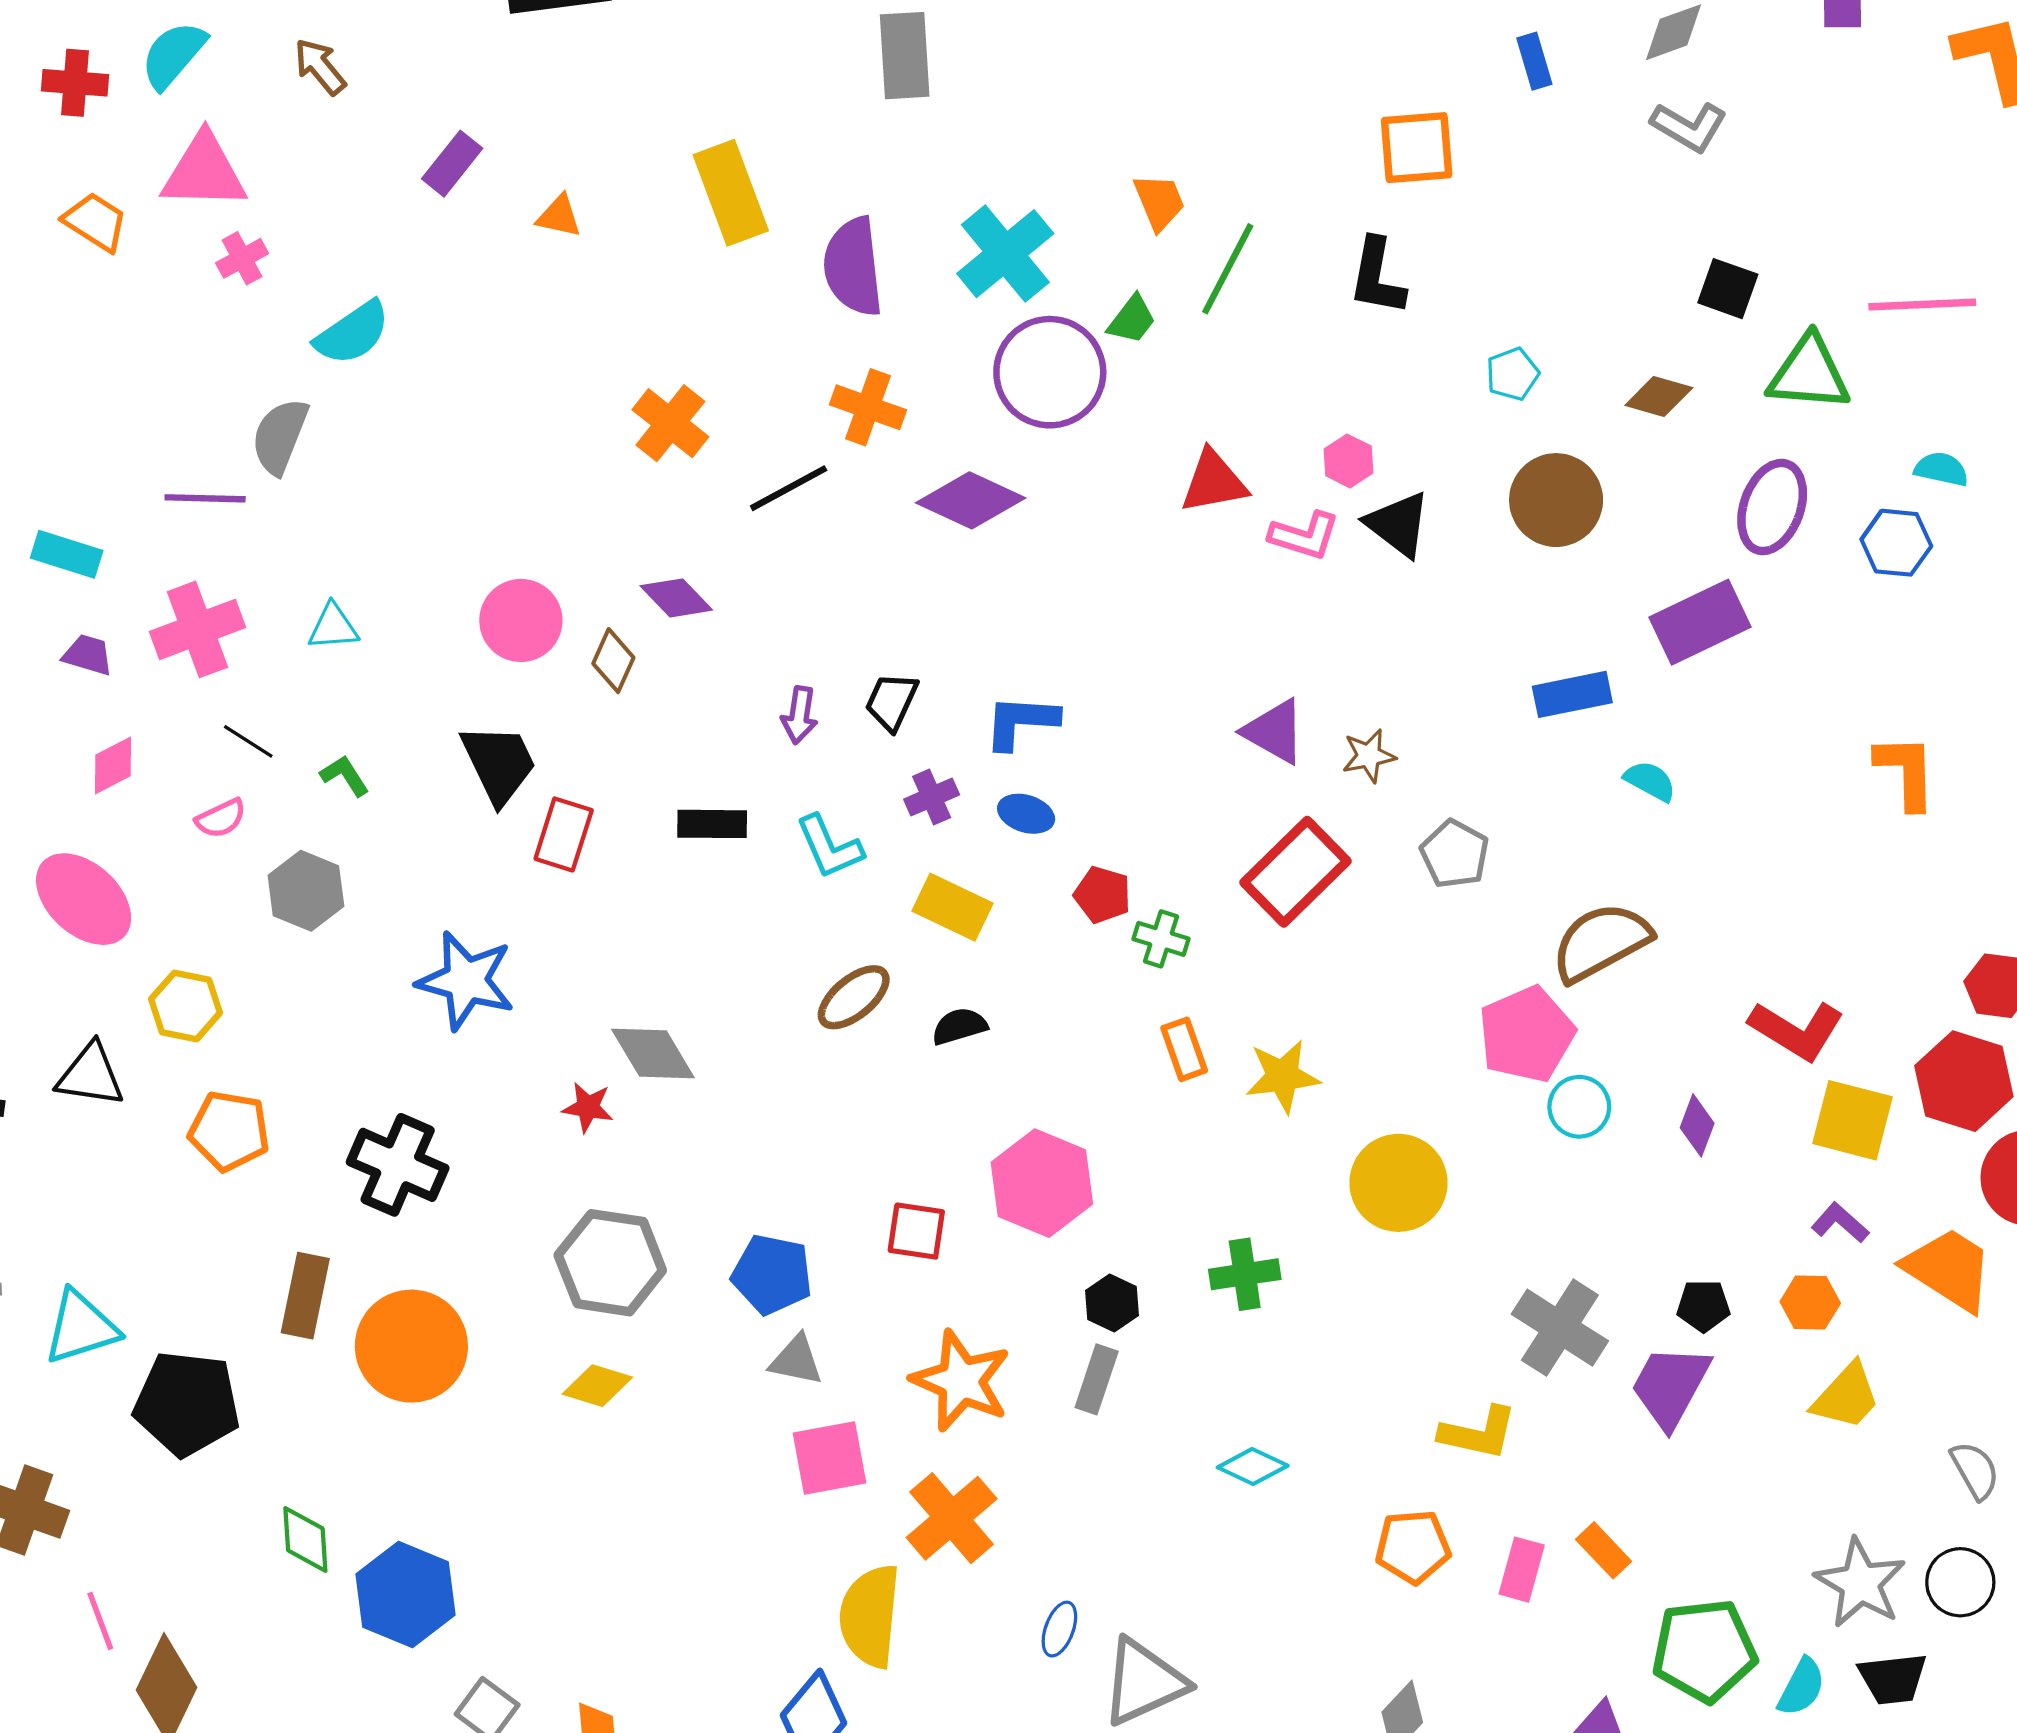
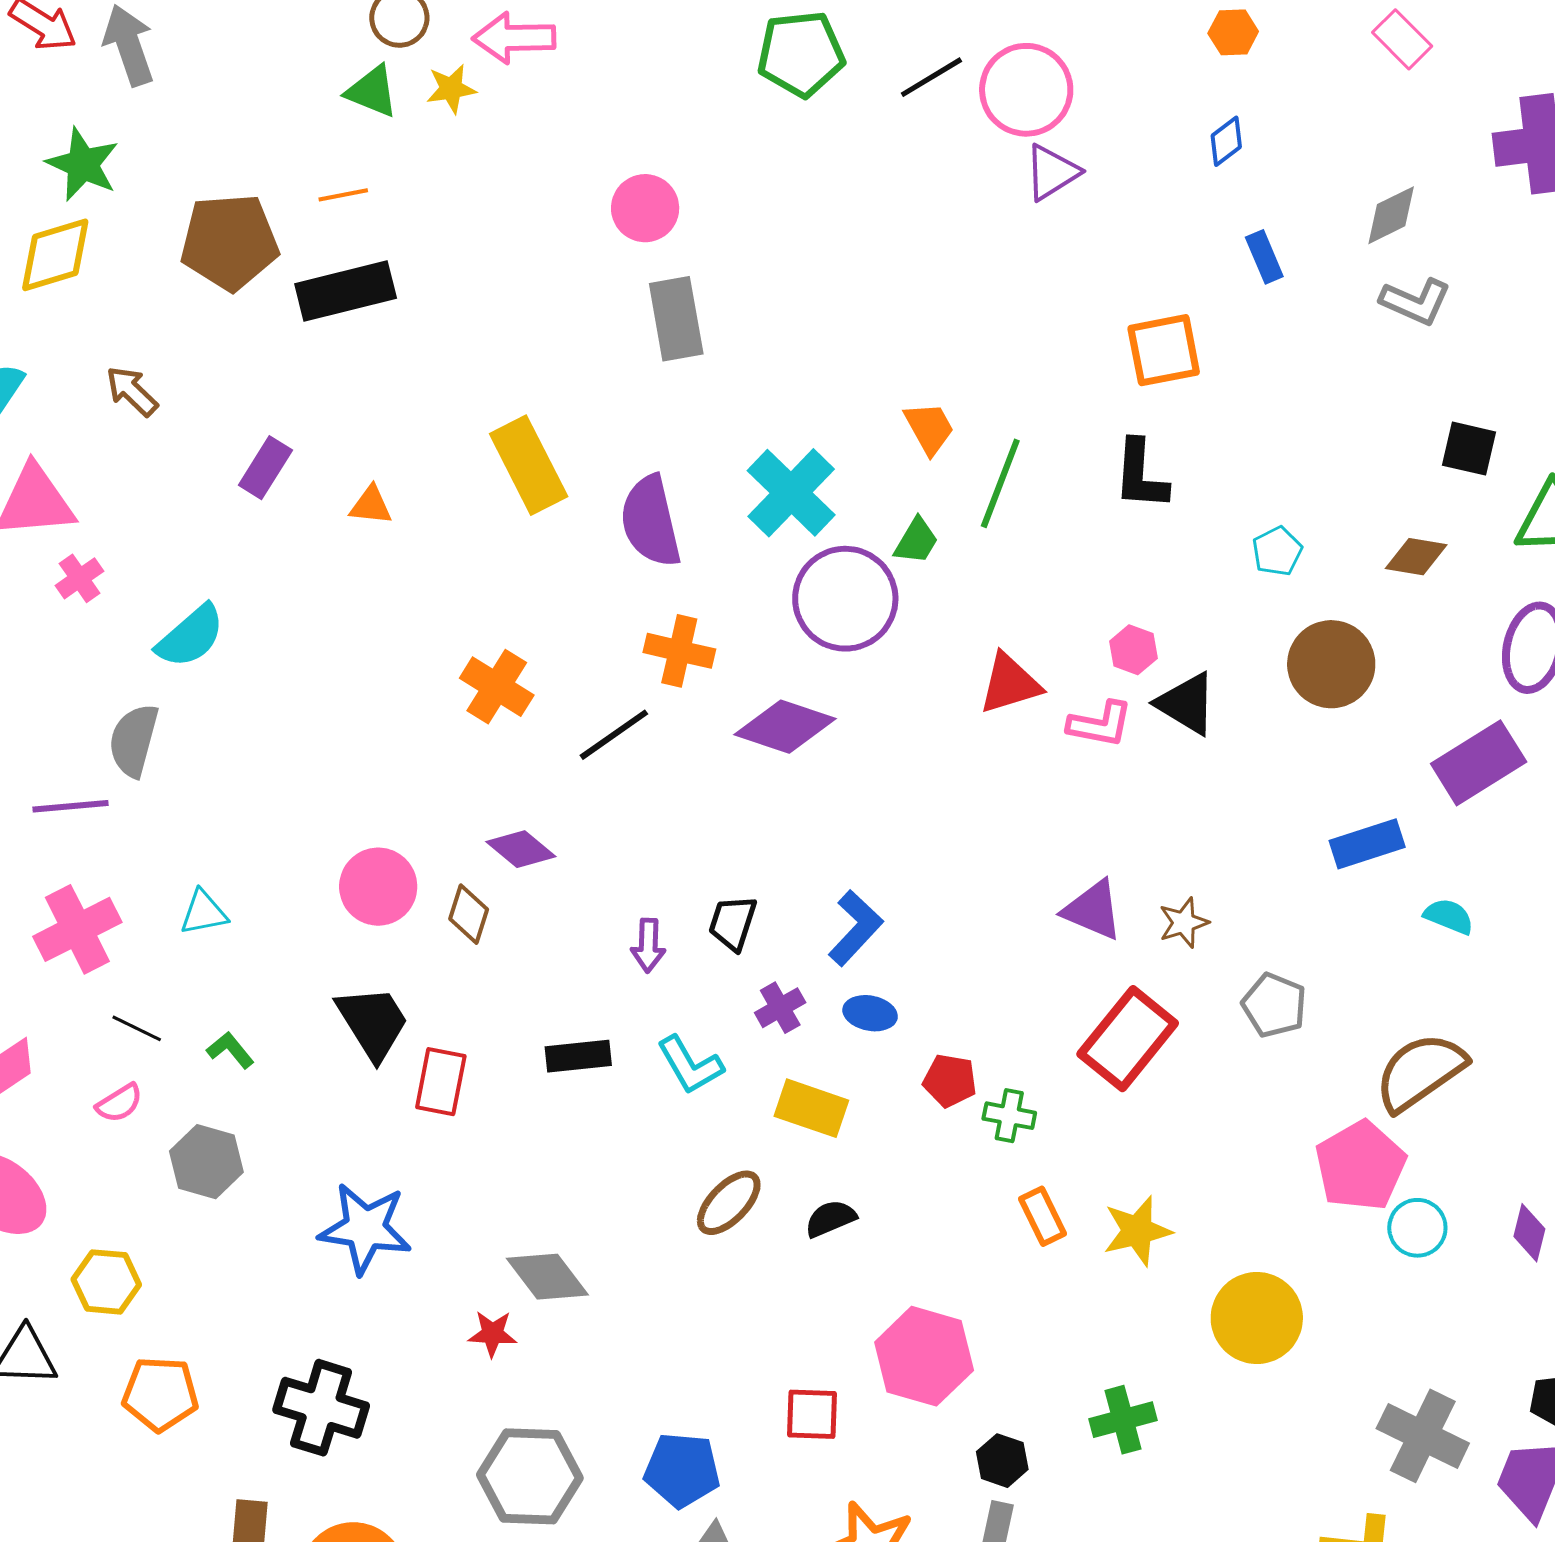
blue L-shape: (1021, 722) -> (856, 928), turned 136

